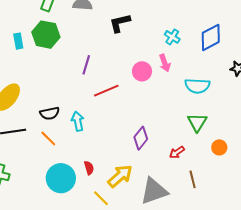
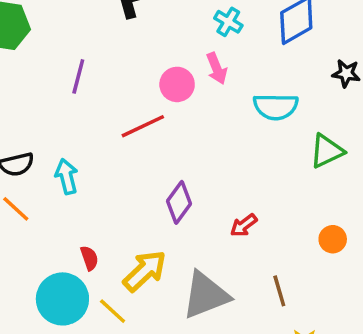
red line: (106, 91) -> (143, 126), moved
green triangle: (197, 122) -> (327, 151), moved, turned 35
orange circle: (219, 147) -> (333, 239), moved
cyan circle: (61, 178) -> (62, 299), moved
brown line: (193, 179) -> (279, 291), moved

